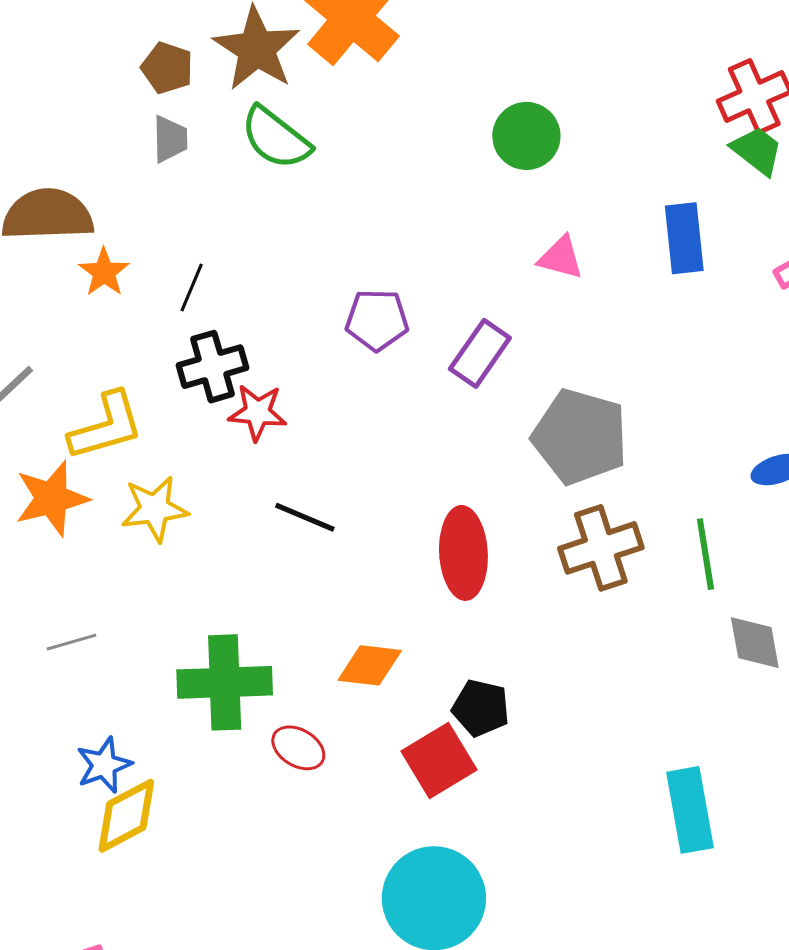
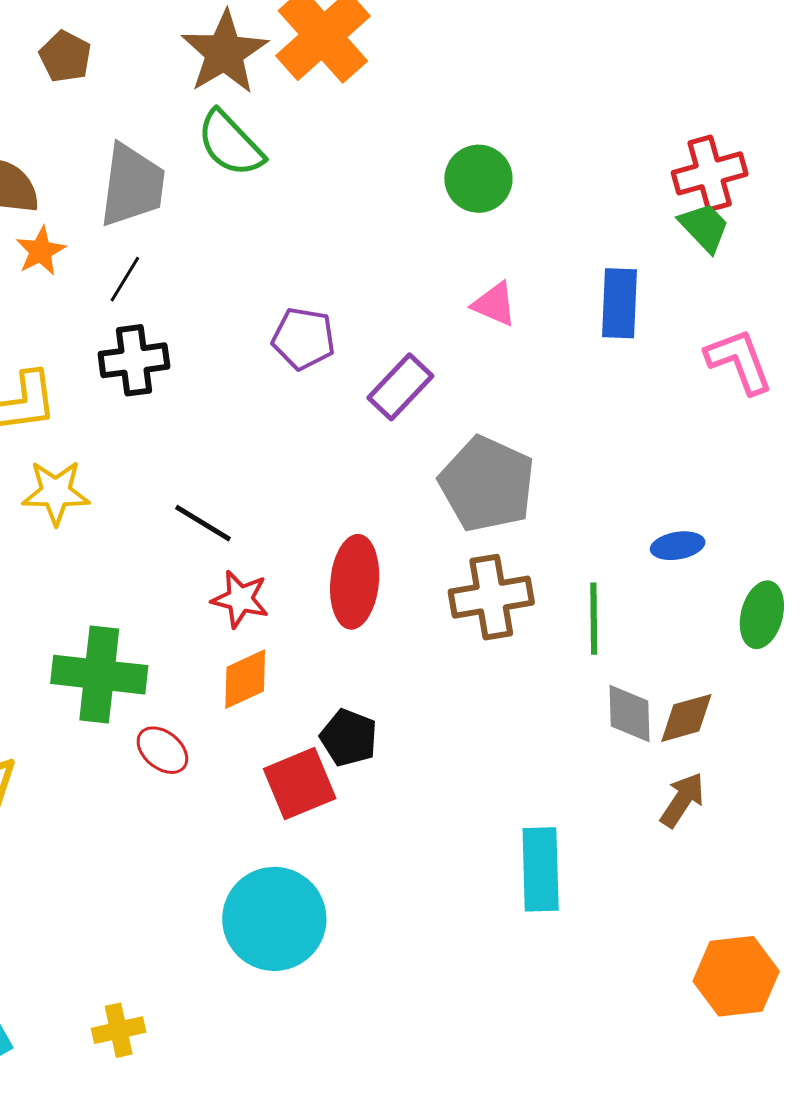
brown pentagon: (167, 68) -> (65, 57), moved
gray trapezoid: (170, 139) -> (132, 185), moved, size x1.8
red star: (258, 412) -> (240, 599), moved
orange diamond: (370, 665) -> (245, 679), turned -40

